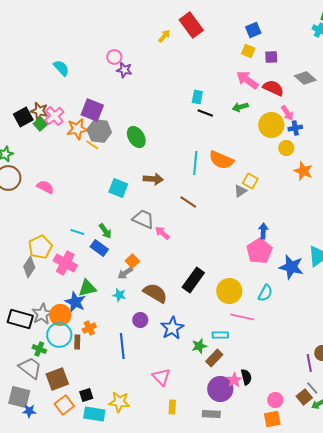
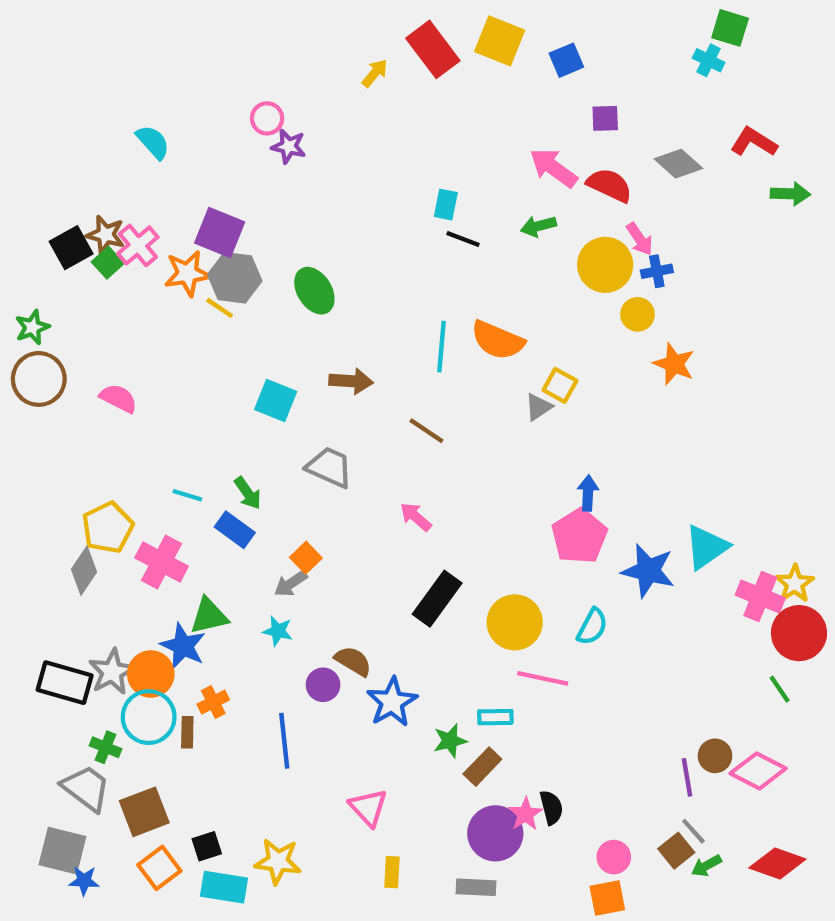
yellow square: (248, 51) -> (500, 41), moved, size x1.6
pink arrow: (162, 233) -> (416, 517), moved
brown semicircle: (155, 293) -> (353, 661), moved, size x0.7

